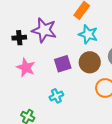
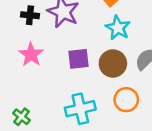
cyan cross: (56, 96) -> (80, 109), moved, size x1.6

